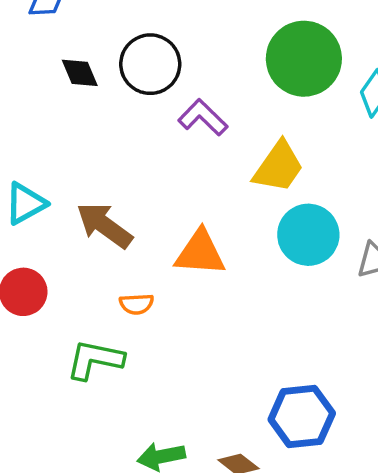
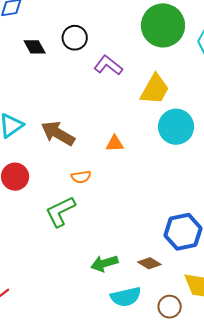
black circle: (150, 64) -> (75, 38), size x0.7
orange triangle: (200, 253) -> (115, 144), size x0.6
green L-shape: (95, 360) -> (60, 211), turned -32

